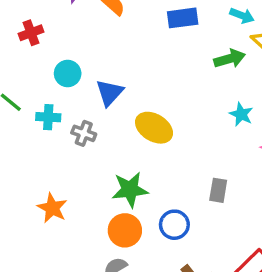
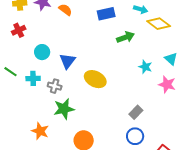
green arrow: (230, 59) -> (125, 37), moved
green star: (130, 190) -> (64, 109), moved
gray rectangle: (218, 190) -> (136, 112), turned 40
blue circle: (174, 225) -> (135, 136), moved

